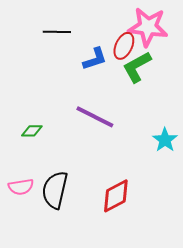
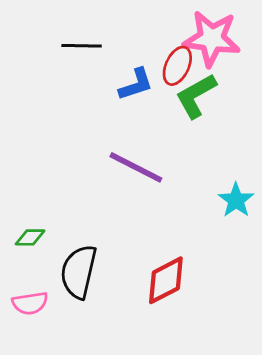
green diamond: (32, 131) -> (30, 237), moved
pink semicircle: (21, 187) -> (30, 303), moved

